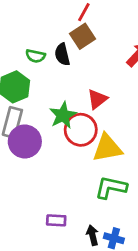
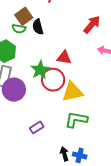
brown square: (82, 36) -> (24, 16), moved
red triangle: (97, 99) -> (64, 57), turned 49
purple rectangle: (56, 220) -> (37, 127), moved, turned -32

